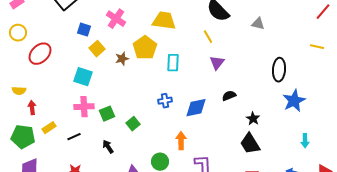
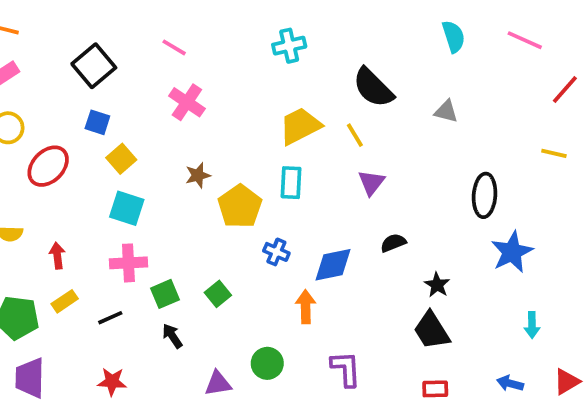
yellow trapezoid: (164, 21) -> (300, 126), moved, turned -35
blue square: (84, 30) -> (97, 122), moved
yellow pentagon: (145, 48) -> (240, 206), moved
yellow square: (97, 49) -> (121, 159), moved
blue cross: (165, 101) -> (276, 252), turned 32
red arrow: (32, 108) -> (57, 256), moved
green square: (107, 114) -> (165, 294), moved
orange arrow: (181, 141) -> (306, 307), moved

